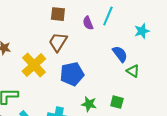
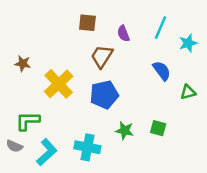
cyan line: (108, 16) -> (161, 28), moved
brown trapezoid: (58, 42) -> (102, 56), moved
green triangle: (133, 71) -> (188, 92), moved, turned -48

